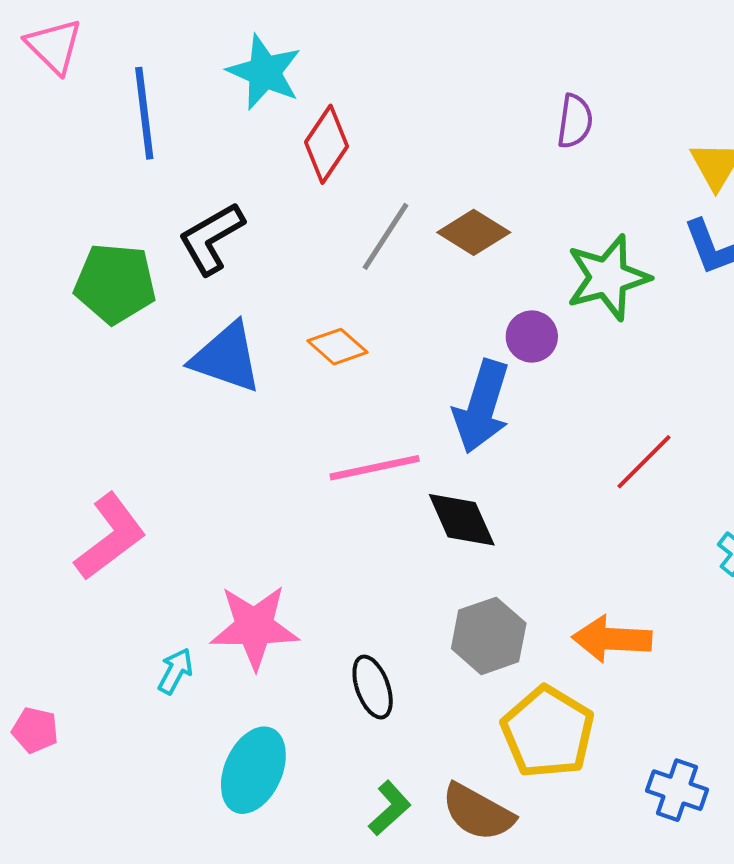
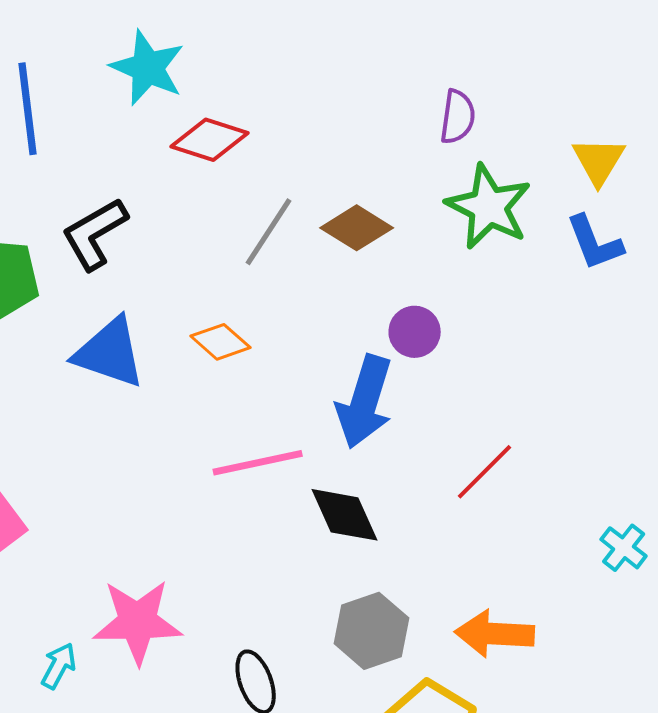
red diamond: (326, 144) -> (210, 140), turned 74
green star: (608, 277) -> (489, 207), moved, turned -30
red line: (644, 462) -> (485, 472), moved

